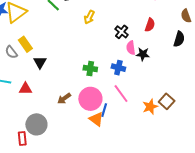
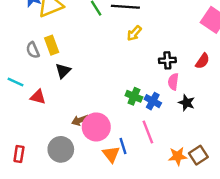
black cross: (122, 32) -> (167, 60), turned 32
black star: (143, 54) -> (187, 103), moved
green cross: (90, 69) -> (134, 96), moved
pink circle: (90, 99) -> (96, 127), moved
blue line: (104, 110) -> (123, 146), turned -48
gray circle: (36, 124) -> (61, 149), moved

